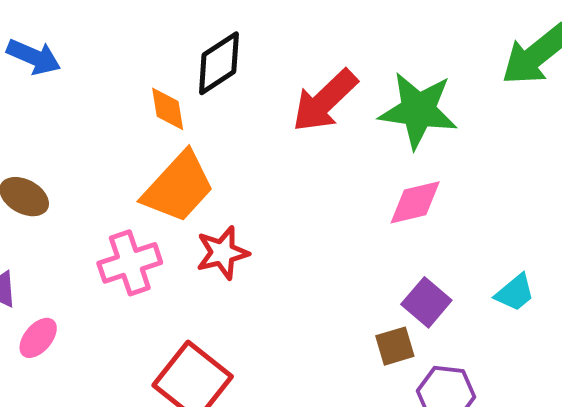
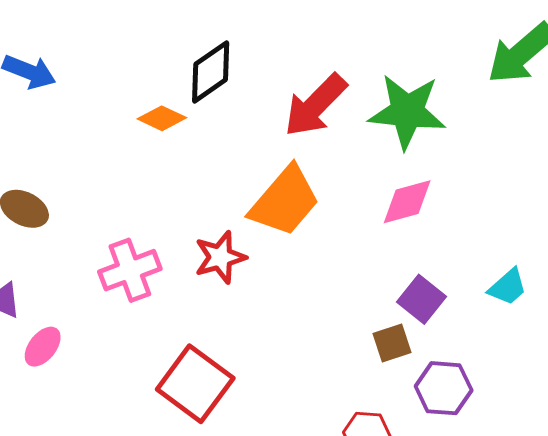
orange diamond: (168, 109) -> (162, 118), turned -54
orange trapezoid: (178, 187) -> (285, 201), moved

